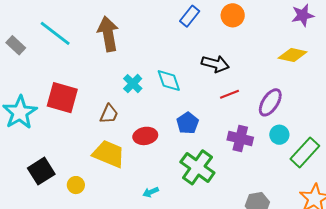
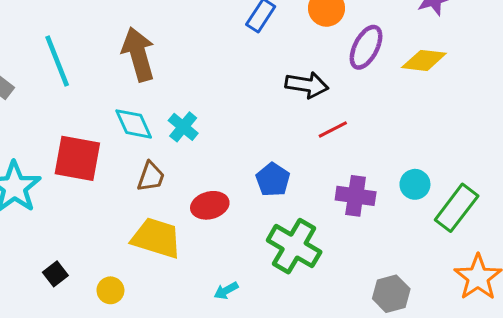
cyan line: (55, 33) -> (57, 61), turned 36
cyan diamond: (169, 81) -> (134, 124), moved
purple ellipse: (270, 102) -> (366, 47), moved
black square: (41, 171) -> (55, 274), size x0.6

